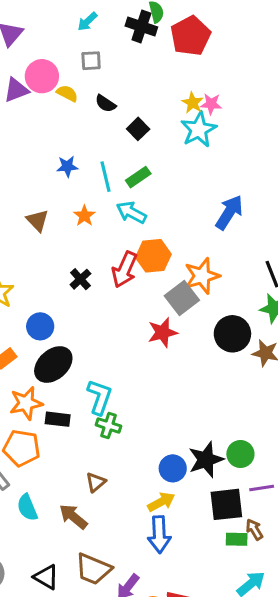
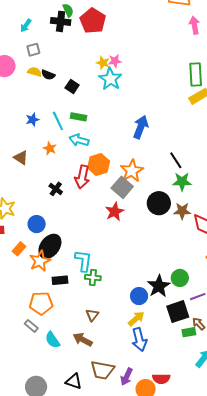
yellow semicircle: (67, 93) -> (35, 72), moved
green rectangle: (138, 177) -> (79, 117), turned 56
orange star: (26, 403) -> (40, 261), moved

